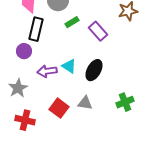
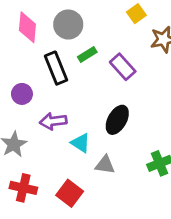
black rectangle: (36, 29) -> (56, 68), moved, turned -35
cyan triangle: (69, 66) -> (80, 143), moved
red square: (59, 108) -> (70, 193), moved

